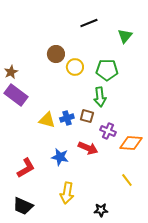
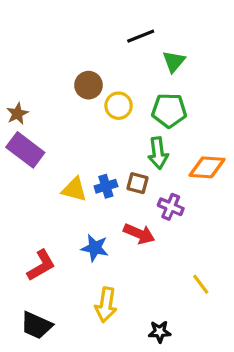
green triangle: (125, 36) -> (174, 61), moved
orange diamond: (131, 143) -> (207, 167), moved

